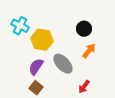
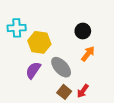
cyan cross: (20, 26) -> (17, 28), turned -30
brown square: (36, 88) -> (64, 92), moved

